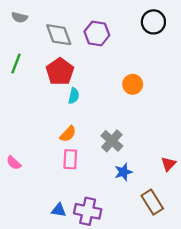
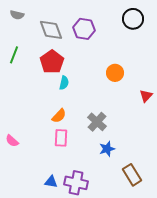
red triangle: (168, 164) -> (146, 96), moved

